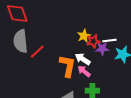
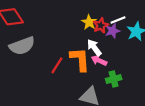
gray semicircle: (21, 41) -> (22, 46), turned -90
red line: (37, 52) -> (57, 65), moved
white arrow: (83, 59) -> (94, 48), turned 35

